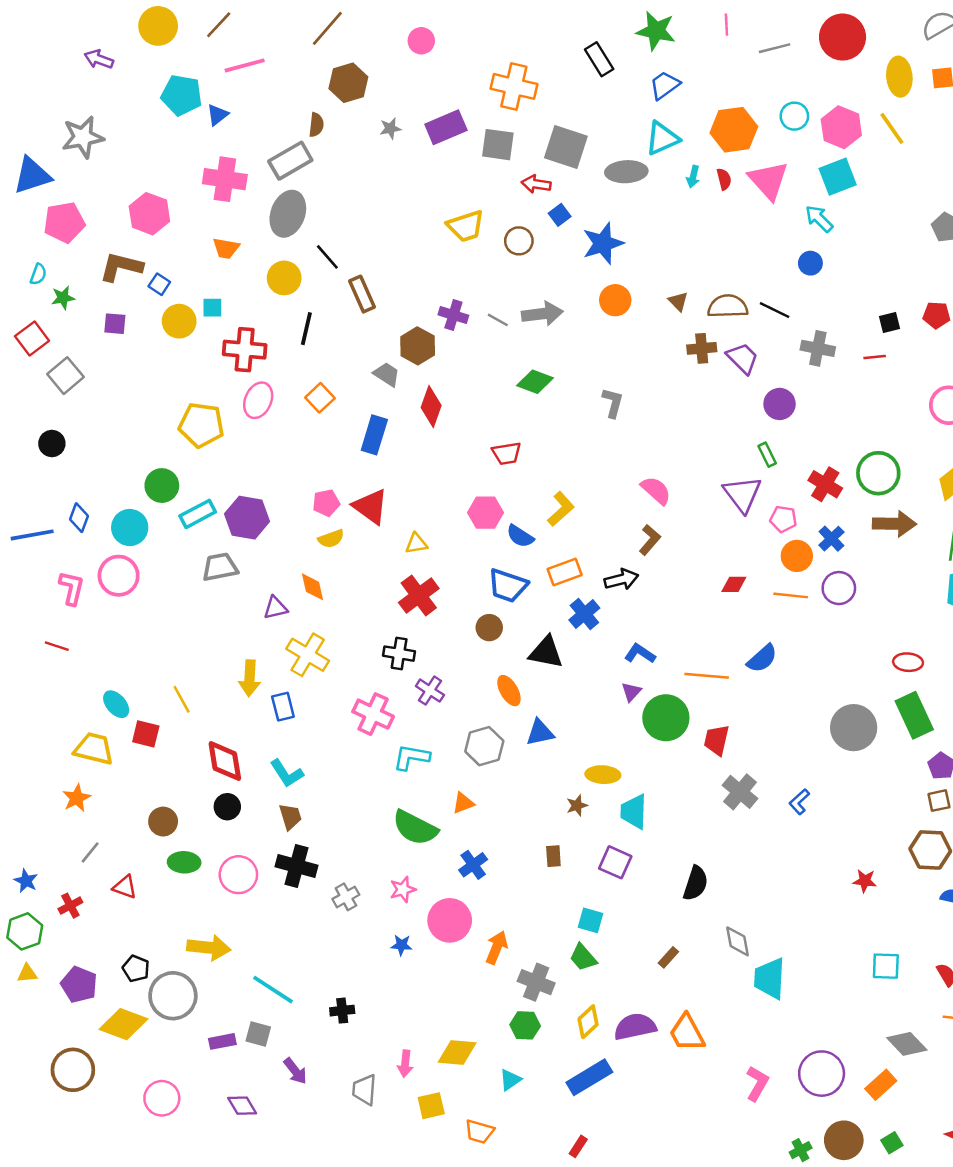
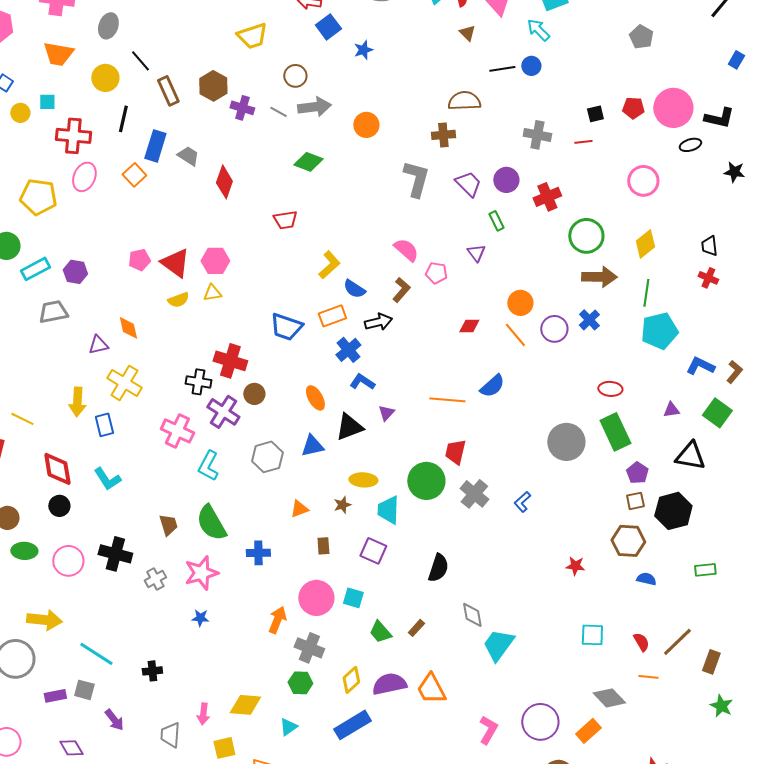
gray ellipse: (288, 214) -> (108, 26), size x0.7
blue square: (560, 215) -> (328, 27), size x1.4
brown circle: (519, 241) -> (295, 76), moved
blue star: (603, 243) -> (363, 50), size x0.6
orange trapezoid: (226, 248) -> (58, 54), size x1.4
orange circle: (615, 300) -> (366, 125), moved
brown triangle: (678, 301) -> (467, 33), moved
black line: (775, 310) -> (502, 69), moved, turned -35
yellow circle: (179, 321) -> (20, 113), size x0.7
brown hexagon: (418, 346) -> (213, 86), moved
purple trapezoid: (742, 358) -> (468, 184), moved
gray L-shape: (613, 403) -> (416, 179), moved, size x1.5
blue rectangle: (374, 435) -> (155, 146), moved
red cross: (825, 484) -> (547, 197), moved, turned 36
purple triangle: (742, 494) -> (476, 253), size x0.6
pink hexagon: (486, 513) -> (215, 261), moved
purple hexagon: (247, 518) -> (75, 272), size x0.7
pink pentagon: (783, 519) -> (436, 273), moved
blue semicircle: (520, 536) -> (354, 289), moved
yellow semicircle: (331, 539) -> (178, 300), moved
blue cross: (831, 539) -> (589, 320), moved
red cross: (419, 595) -> (230, 361), moved, turned -36
orange line: (791, 595) -> (515, 335), turned 44
brown circle: (489, 628) -> (254, 394), moved
black triangle: (546, 652) -> (349, 427), moved, turned -32
blue L-shape: (640, 654) -> (362, 382), moved
purple cross: (430, 691) -> (223, 412), size x1.4
orange ellipse: (509, 691) -> (315, 398), moved
yellow line: (182, 699) -> (22, 419), turned -35
green circle: (666, 718) -> (426, 481), moved
cyan L-shape: (411, 757) -> (208, 466), turned -72
orange triangle: (463, 803) -> (299, 509), moved
brown trapezoid: (290, 817) -> (168, 525), moved
green semicircle: (415, 828) -> (211, 523), turned 33
blue cross: (473, 865) -> (258, 553), turned 35
pink star: (403, 889) -> (201, 573), size x1.6
pink circle: (450, 920) -> (316, 598), moved
green trapezoid: (583, 957) -> (380, 632), moved
cyan trapezoid: (770, 978) -> (498, 645), turned 33

